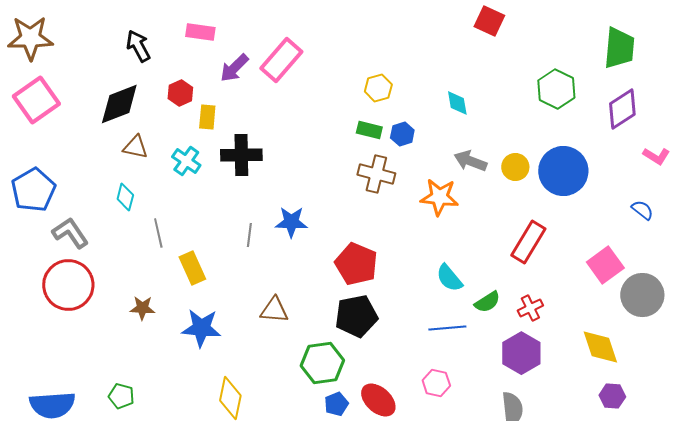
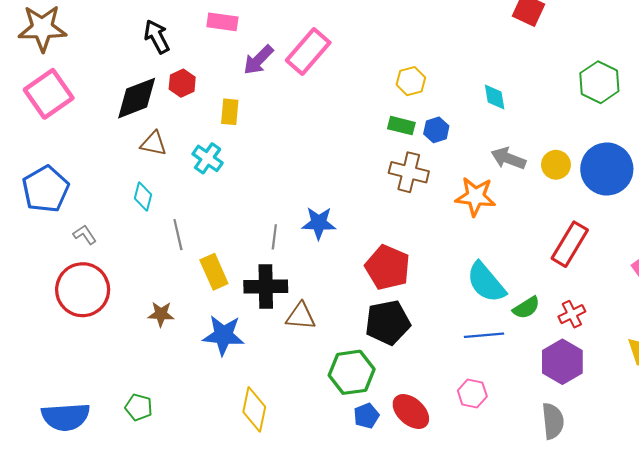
red hexagon: (180, 93) -> (182, 83), moved
black cross: (241, 155) -> (266, 287), moved
gray L-shape: (70, 233) -> (85, 235), size x0.6
cyan semicircle: (449, 278) -> (486, 282), size x1.4

